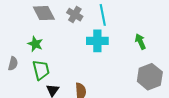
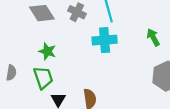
green star: (35, 44) -> (47, 51), moved

